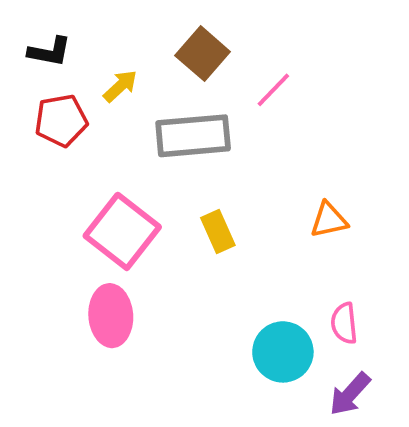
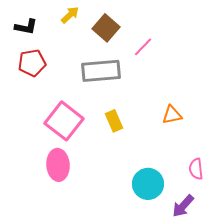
yellow arrow: (120, 86) -> (70, 15), moved
pink semicircle: (344, 323) -> (196, 169), moved

